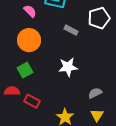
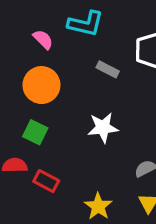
green square: (25, 70) -> (35, 132), turned -35

